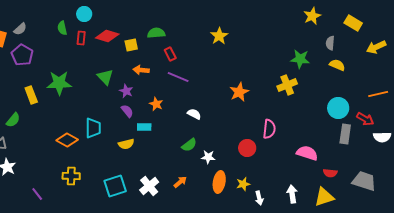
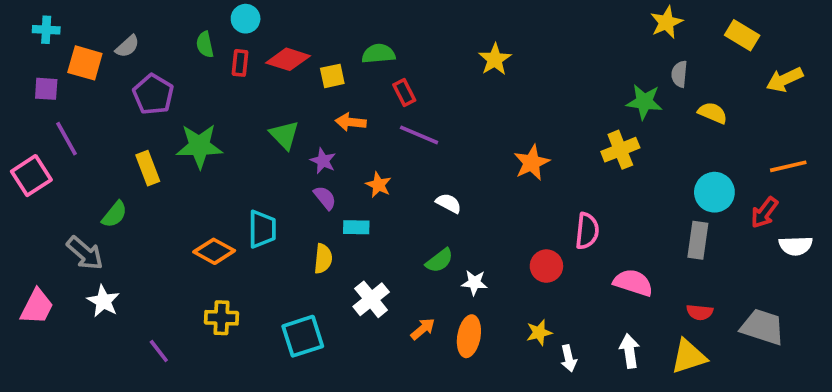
gray semicircle: (330, 43) -> (679, 74), moved
purple pentagon: (22, 55) -> (153, 94), moved
red arrow: (365, 119) -> (764, 213), turned 96
gray rectangle: (345, 134) -> (698, 240), moved
yellow semicircle: (126, 144) -> (323, 259), turned -70
pink semicircle: (307, 153) -> (633, 283), moved
orange ellipse: (219, 182) -> (469, 336), moved
white cross: (149, 186) -> (371, 299), moved

